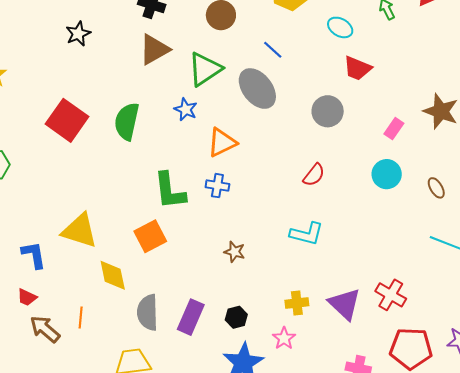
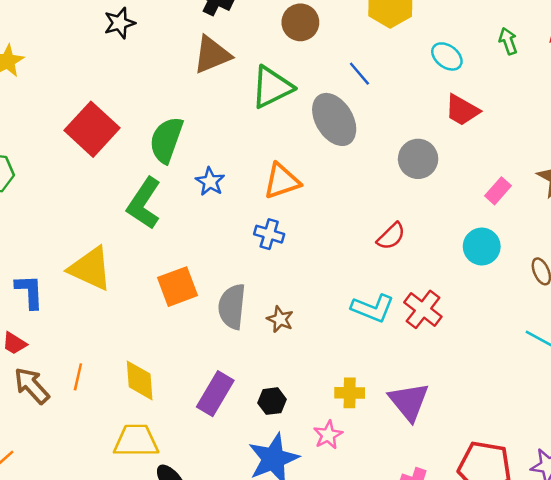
blue star: (186, 109) -> (210, 182), moved
green L-shape: (170, 191) -> (144, 203), moved, turned 33
yellow diamond: (113, 275) -> (140, 380), moved
red cross: (391, 295) -> (423, 309), moved
gray semicircle: (148, 312) -> (232, 307), moved

